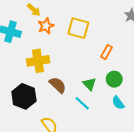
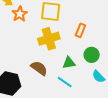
yellow cross: (38, 61) -> (49, 39), moved
green triangle: (89, 84) -> (69, 63), turned -48

